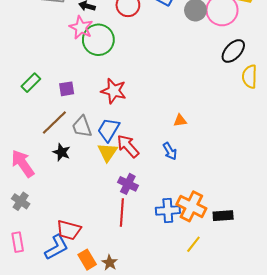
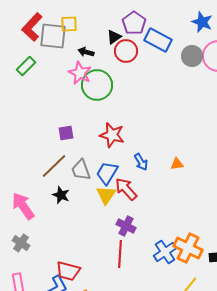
green rectangle: (31, 83) -> (26, 66), moved
blue arrow: (170, 151) -> (141, 162), moved
blue cross: (168, 210) -> (165, 252), turned -30

